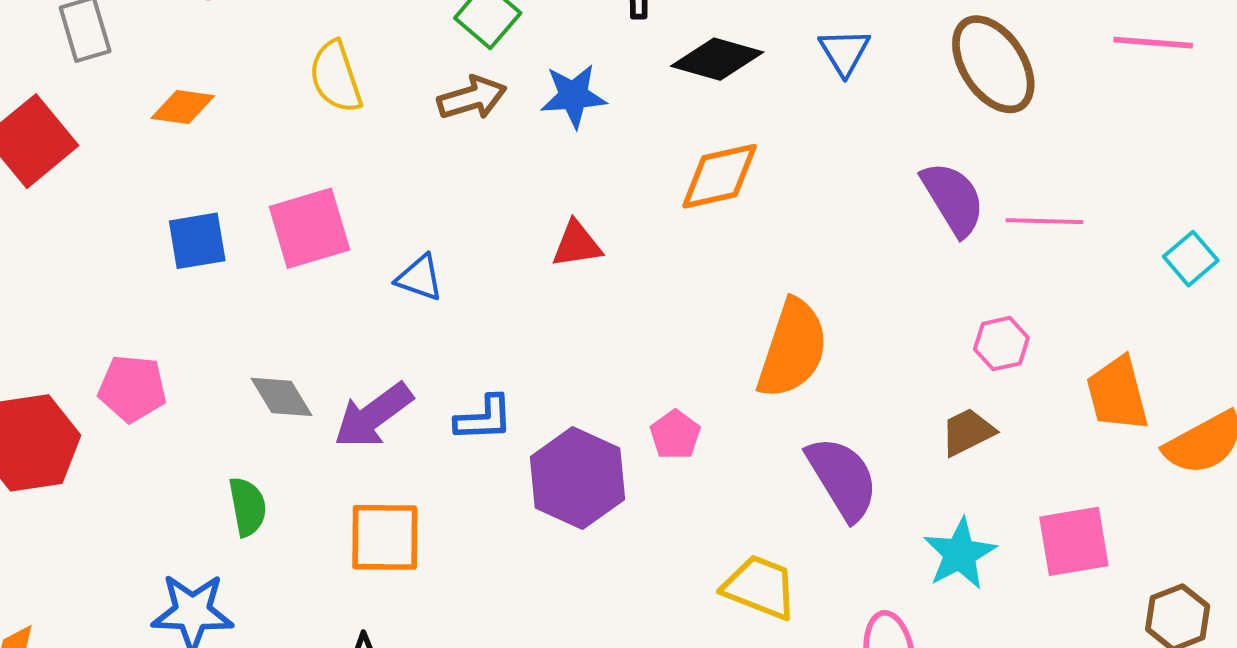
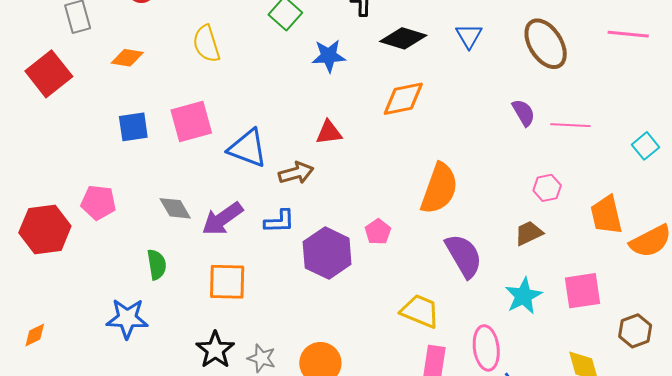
brown arrow: (472, 98) -> (296, 173), moved
purple semicircle: (953, 199) -> (524, 113), size x0.7
blue triangle: (420, 278) -> (248, 148), size x1.6

